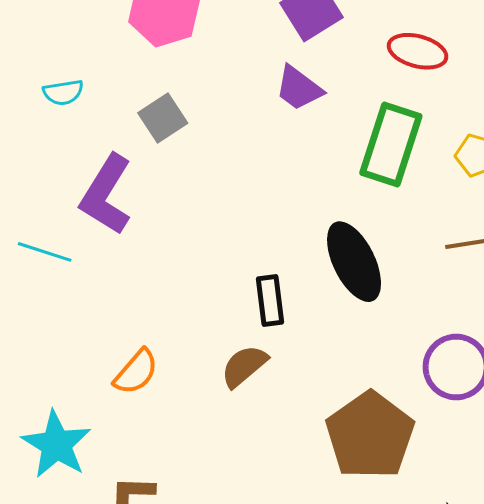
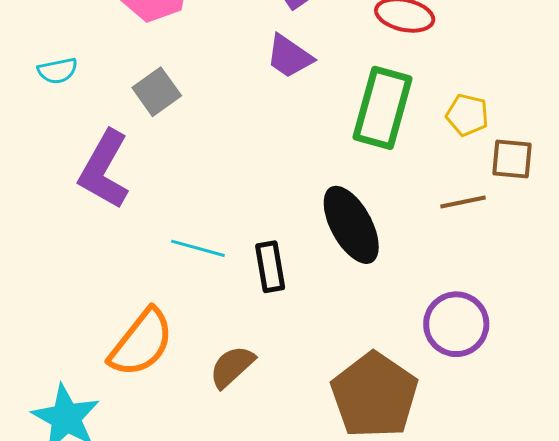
cyan line: (45, 252) -> (198, 248), moved
brown semicircle: (244, 366) -> (232, 367), moved
orange semicircle: (136, 372) -> (141, 343), size x1.5

